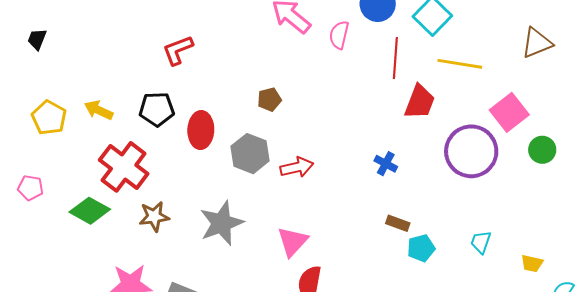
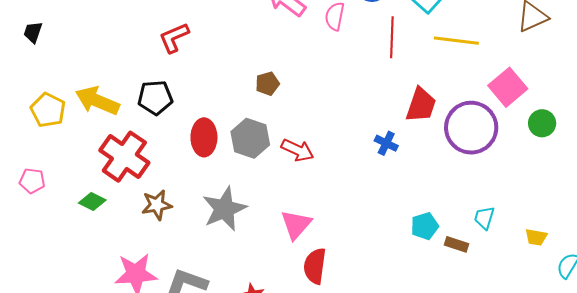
red trapezoid: (420, 102) -> (421, 105), moved
yellow arrow: (99, 110) -> (97, 101), size x1.5
red ellipse: (201, 130) -> (204, 137), moved
red arrow: (297, 167) -> (297, 150), turned 40
green diamond: (90, 211) -> (92, 202), size x0.7
brown rectangle: (398, 223) -> (456, 244), moved

